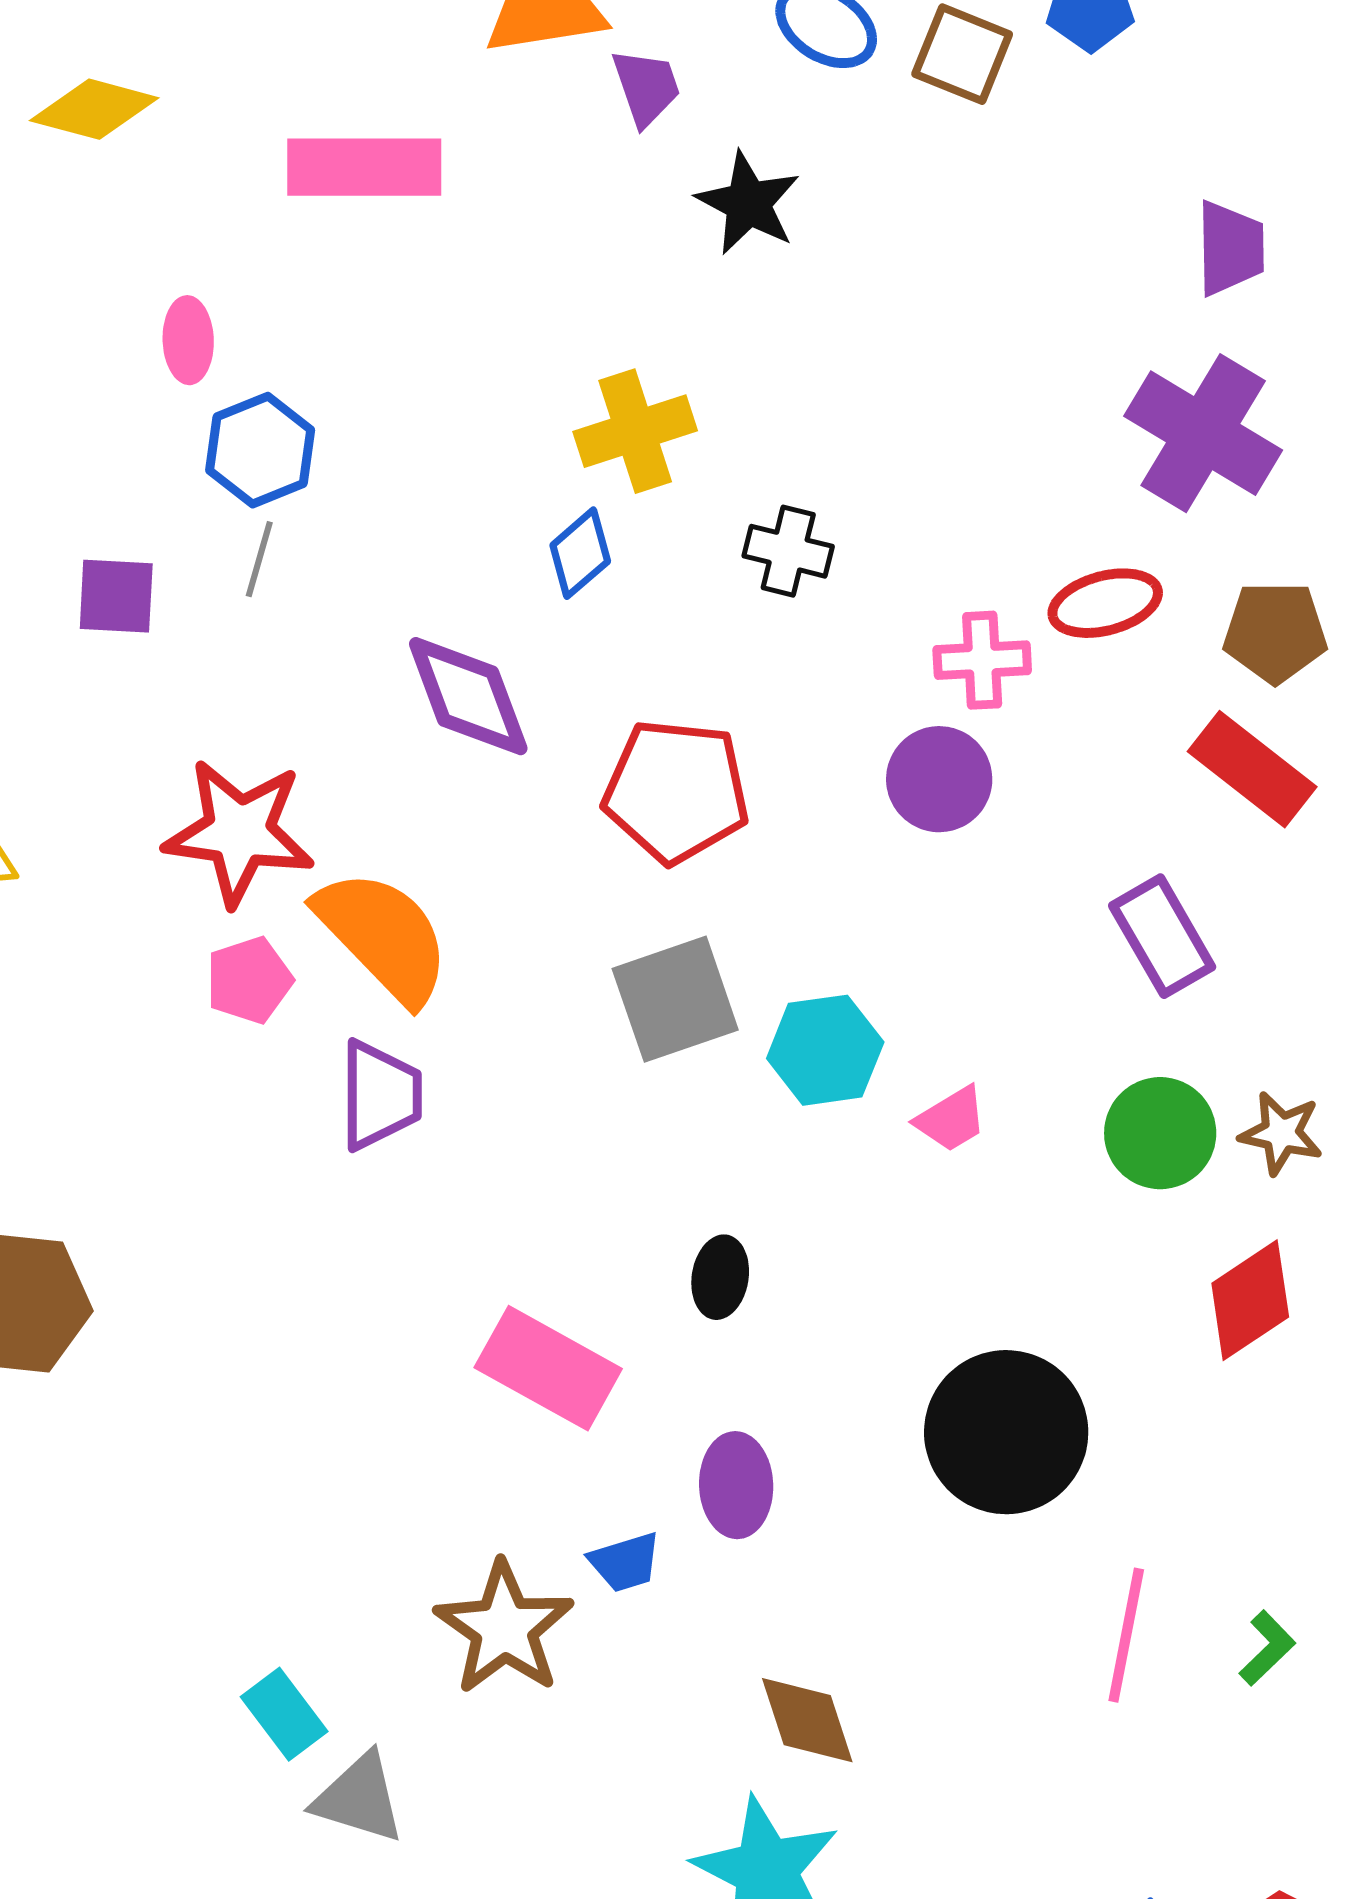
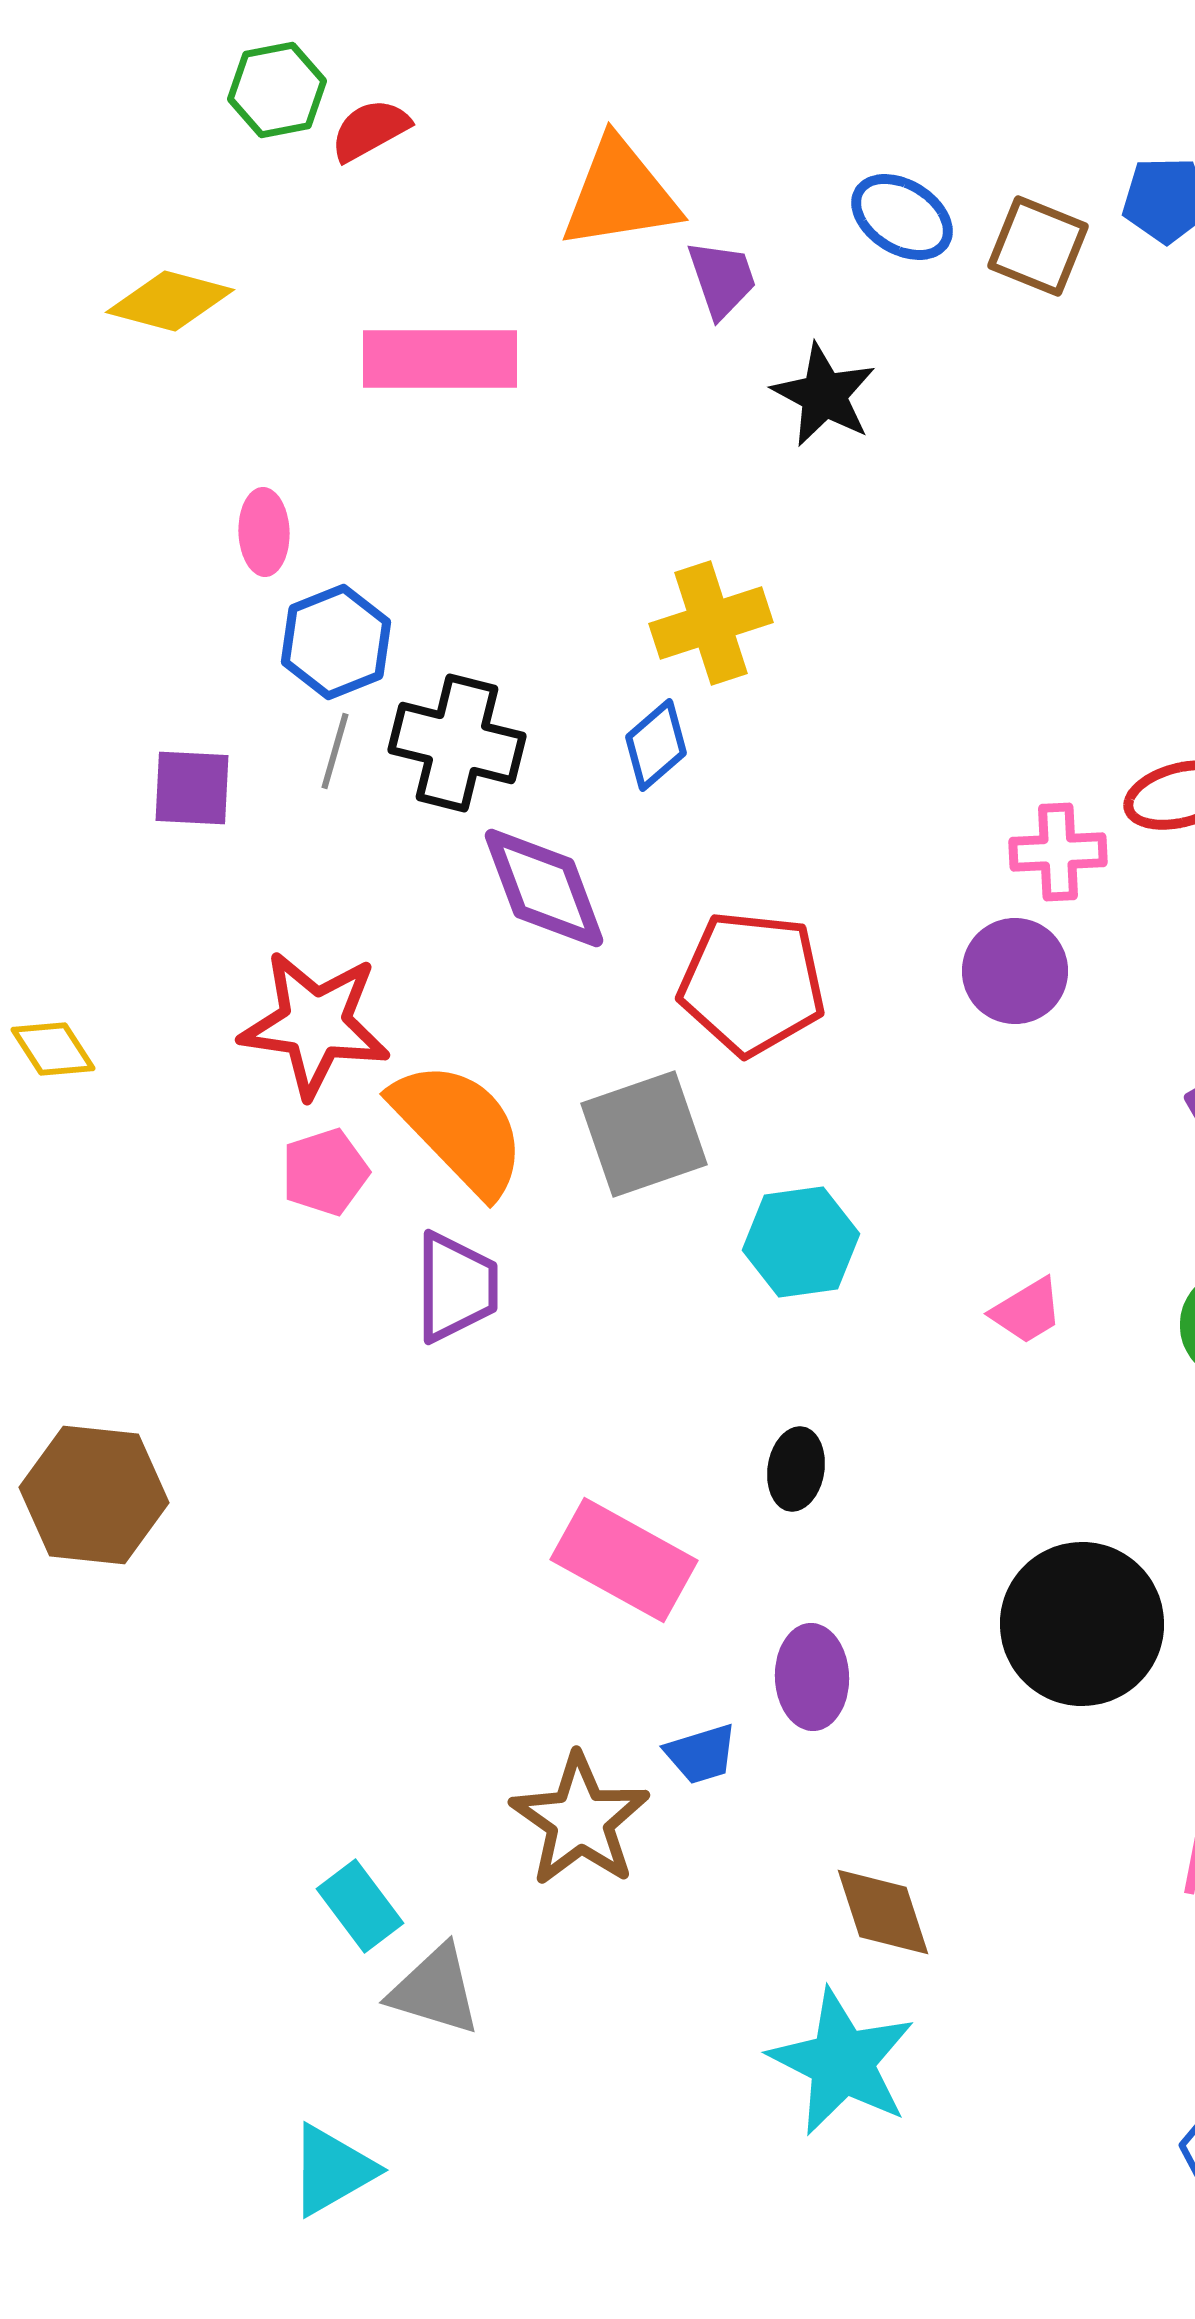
black cross: (788, 551) -> (457, 743), moved, size x1.5
gray square: (675, 999) -> (644, 1134), moved
cyan hexagon: (825, 1050) -> (801, 1242), moved

